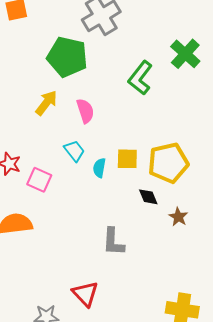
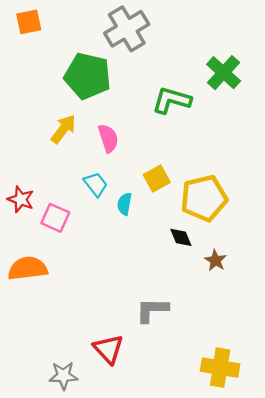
green L-shape: (140, 78) -> (172, 100), turned 68
yellow square: (127, 159) -> (157, 179), moved, turned -30
gray L-shape: (113, 242) -> (152, 310), moved, turned 88

